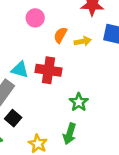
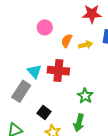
cyan triangle: (20, 70) -> (34, 71), turned 35
black square: (13, 118) -> (44, 112), moved

